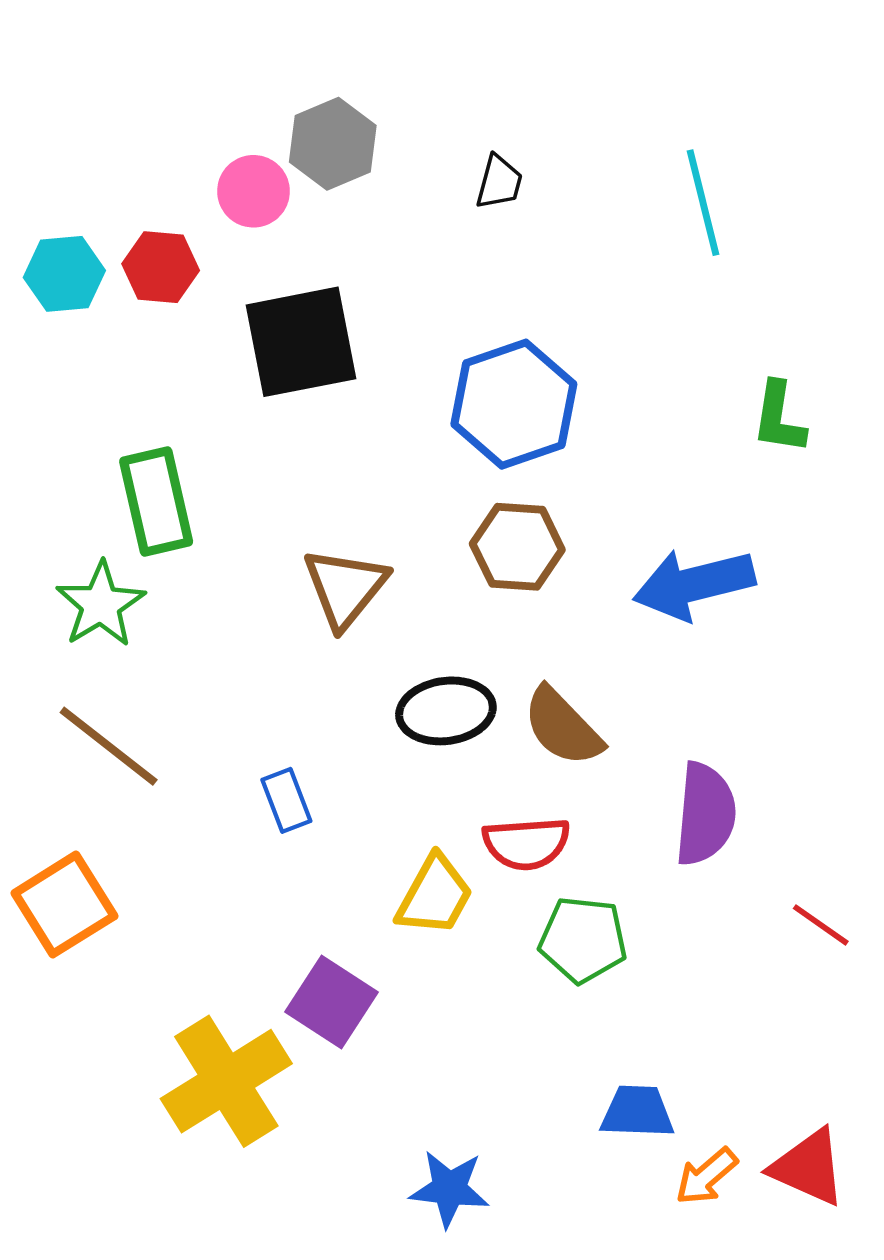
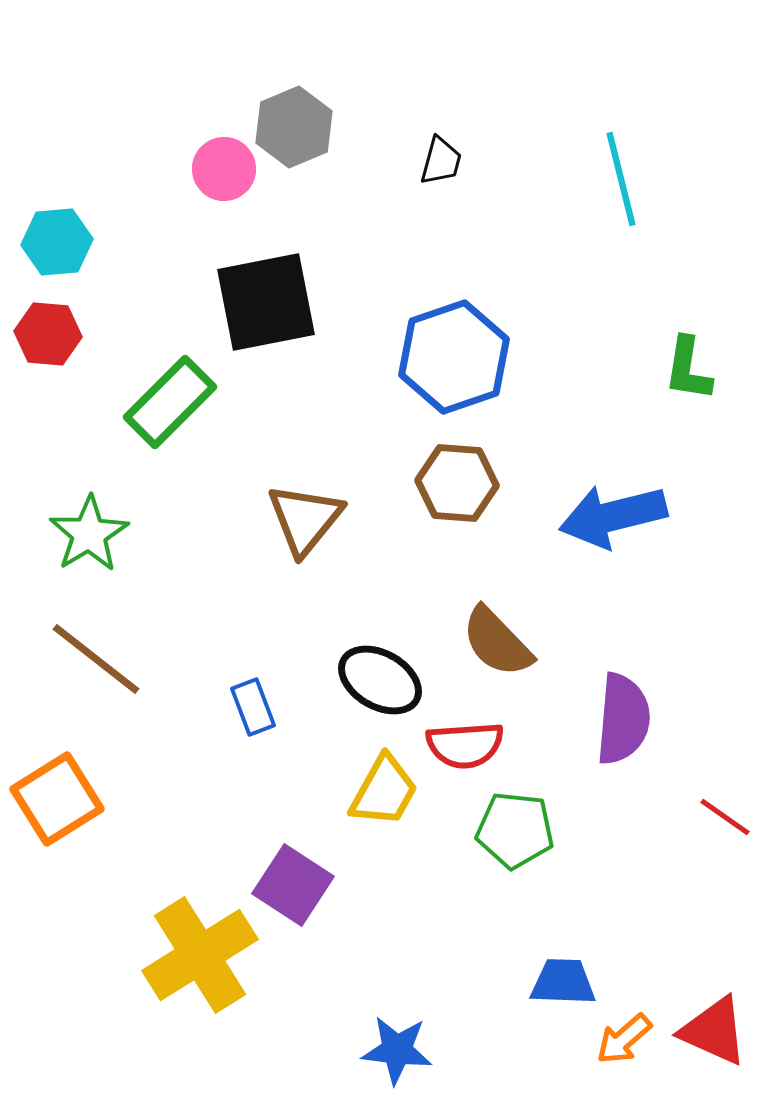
red hexagon: (161, 267) -> (48, 334), moved
green rectangle: (156, 501) -> (170, 402), moved, turned 58
black ellipse: (446, 711) -> (380, 680), moved, turned 38

